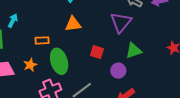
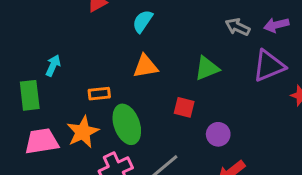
purple triangle: (121, 22) -> (269, 66), moved, turned 30
green triangle: (134, 51) -> (207, 68), moved
orange star: (30, 65) -> (83, 132), size x1.5

